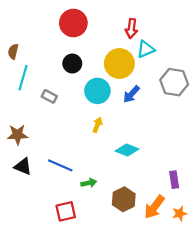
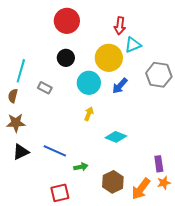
brown semicircle: (13, 51) -> (13, 96), moved
black triangle: (23, 166) -> (21, 152), turned -48
orange star: (180, 214) -> (164, 183), moved

